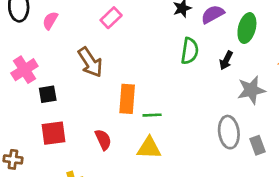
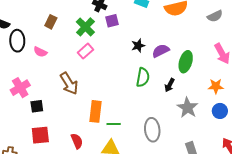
pink semicircle: (50, 21) -> (40, 52), turned -96
gray star: (251, 90) -> (187, 108), turned -30
gray ellipse: (229, 132) -> (152, 130), moved

